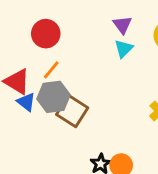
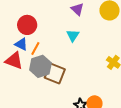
cyan triangle: (124, 49) -> (73, 35), moved
blue triangle: (26, 102) -> (21, 44), moved

